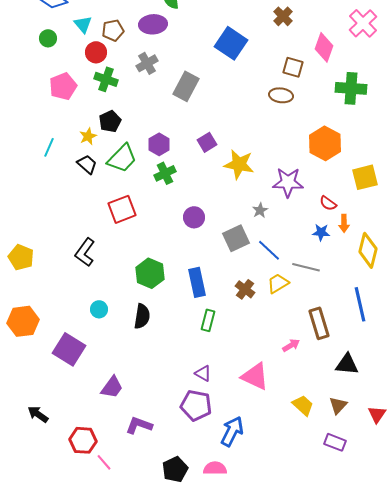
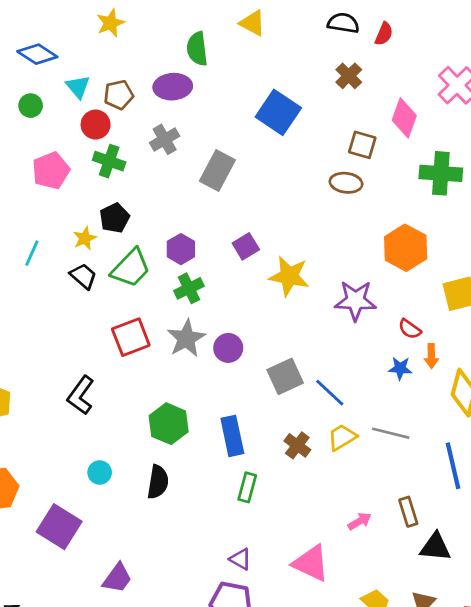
gray star: (260, 210) -> (186, 338), moved, size x1.8
gray line: (306, 267) -> (391, 433), moved
brown rectangle: (319, 323) -> (408, 512), moved, size x0.7

